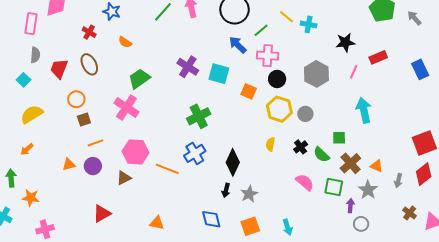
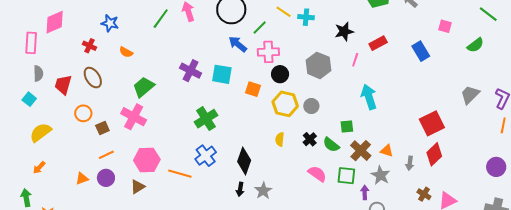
brown square: (84, 120) -> (102, 128), moved

